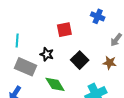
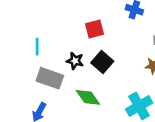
black square: (80, 60) -> (102, 62), moved

